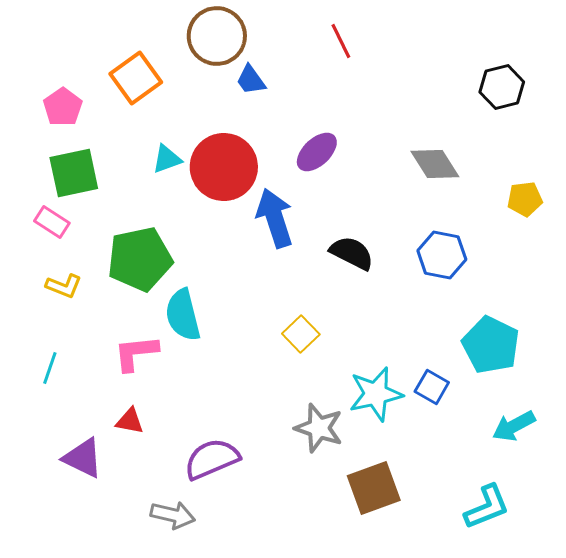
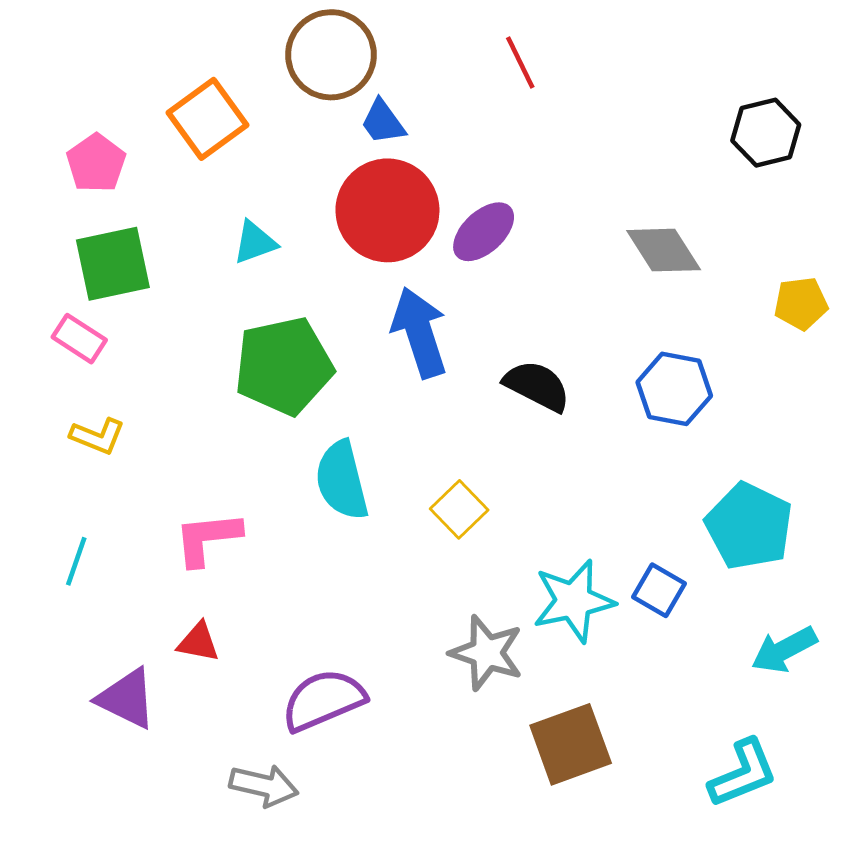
red circle: (224, 167) -> (387, 210), moved
green pentagon: (140, 259) -> (284, 366), moved
cyan semicircle: (183, 315) -> (342, 480), moved

